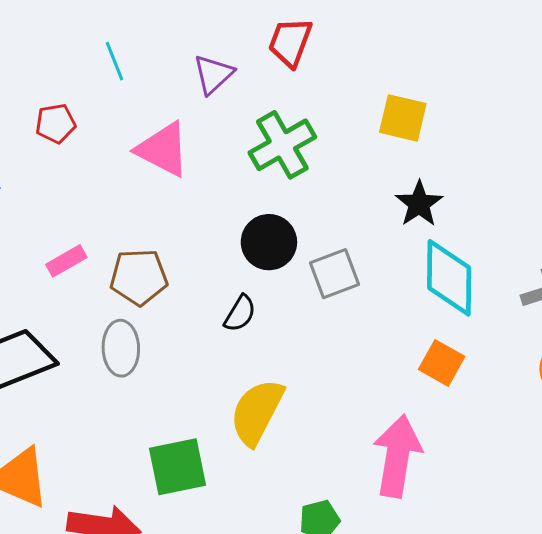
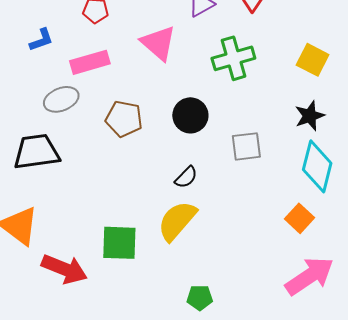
black circle: (269, 242) -> (190, 115), moved
pink rectangle: (66, 261) -> (90, 62), moved, size x1.5
black semicircle: (240, 314) -> (186, 177), moved
gray ellipse: (121, 348) -> (61, 99), moved, turned 56
pink arrow: (397, 456) -> (309, 276), moved, turned 33

